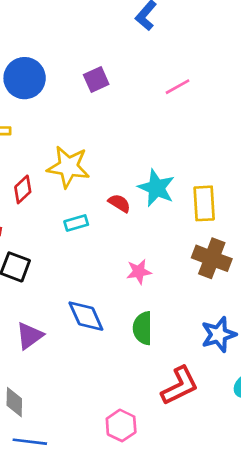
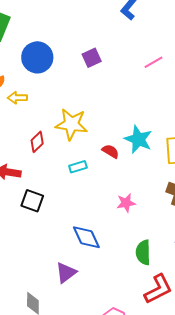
green semicircle: (143, 328) -> (143, 252), moved
purple triangle: (29, 336) -> (66, 273), moved

